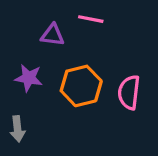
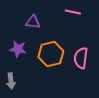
pink line: (91, 19) -> (73, 12), moved

